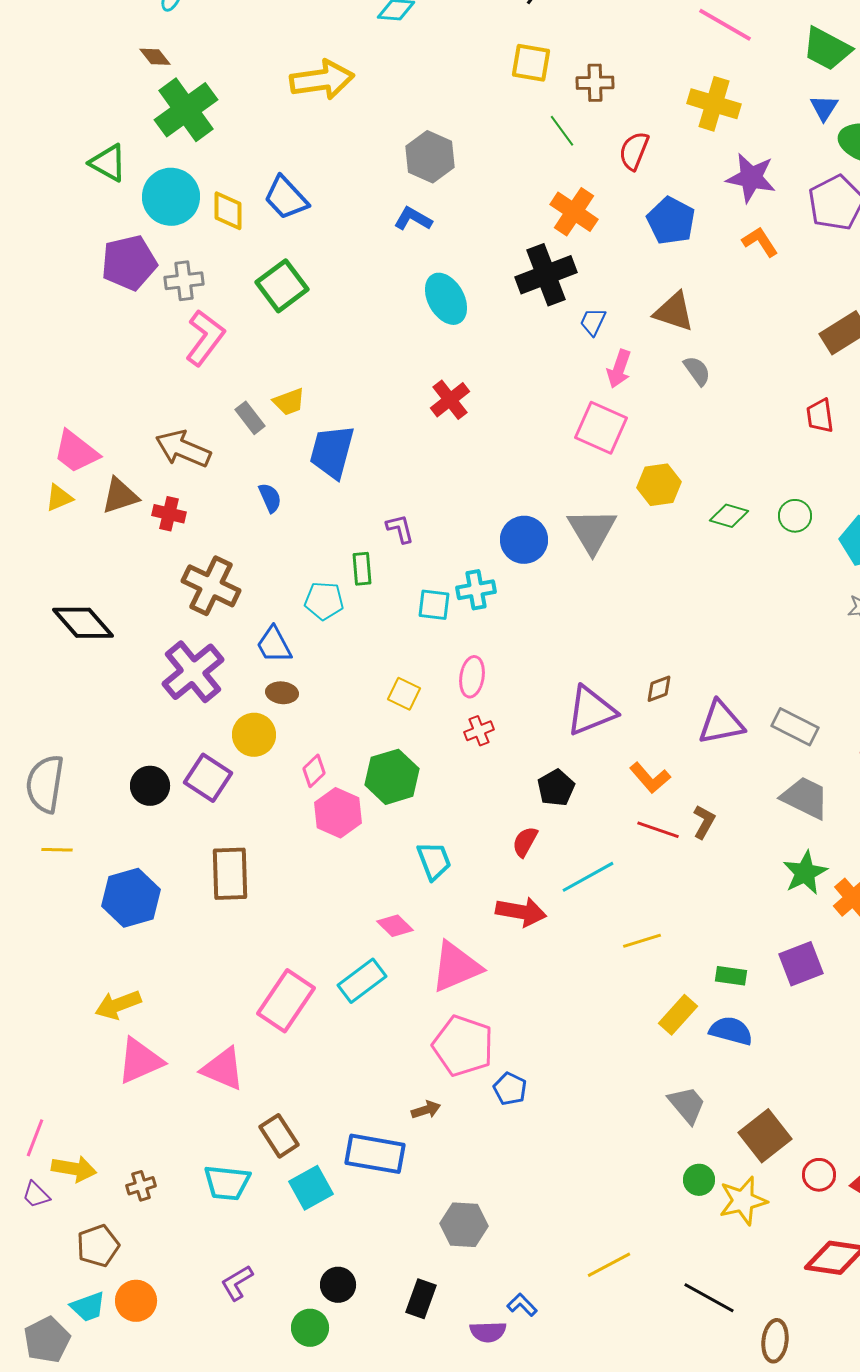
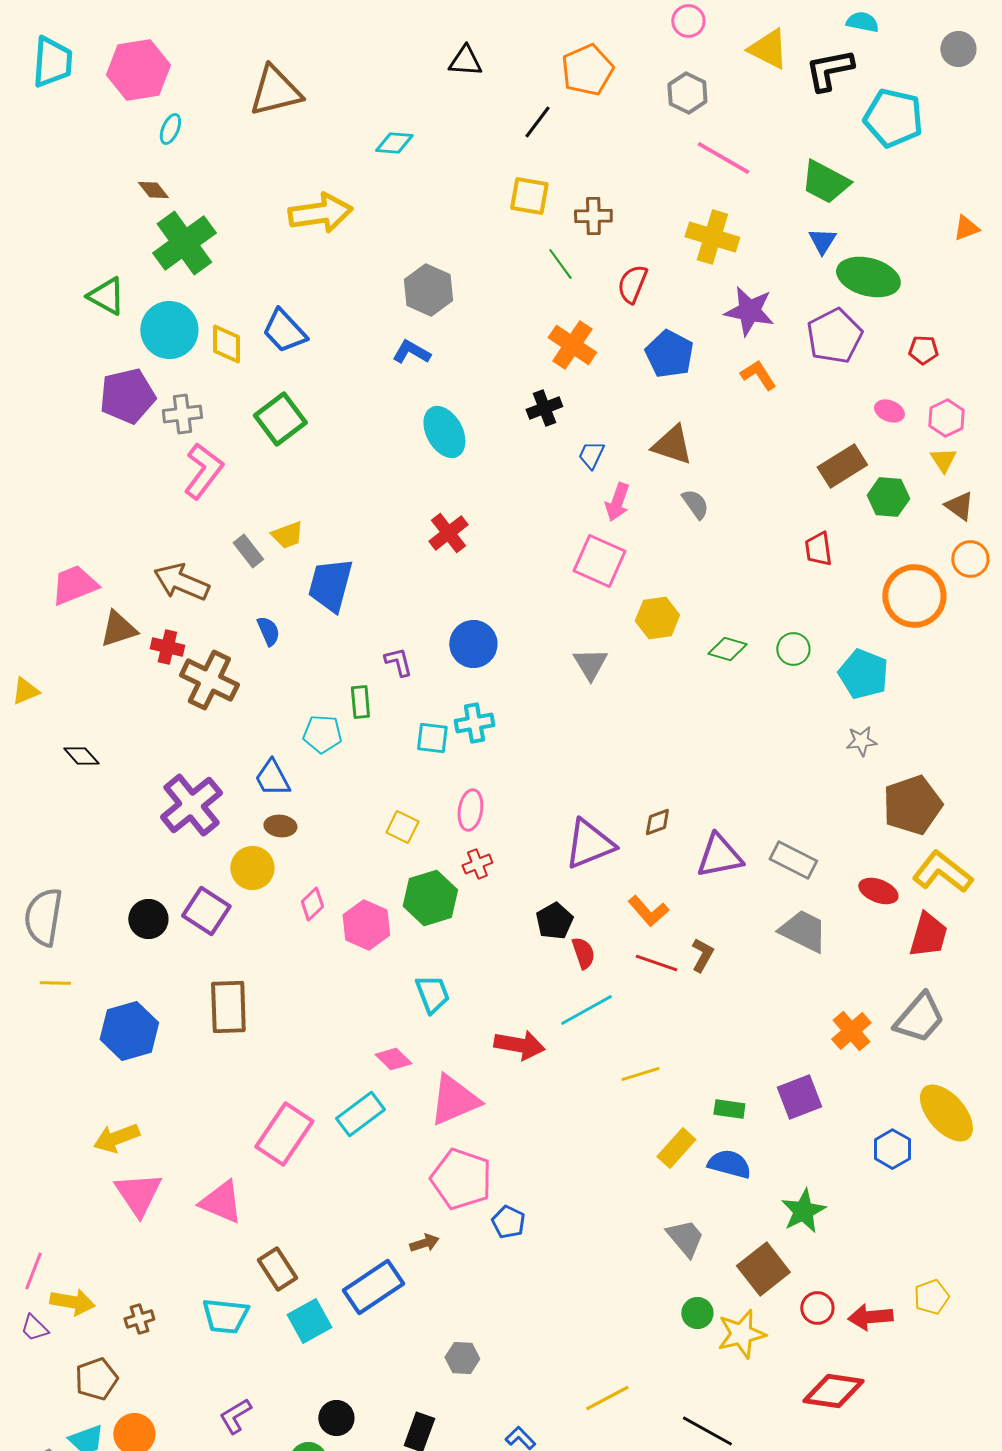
black cross: (546, 275) -> (544, 408), size x0.6
pink trapezoid: (76, 452) -> (74, 585), turned 120
yellow triangle: (59, 498) -> (25, 691), moved
gray triangle: (592, 531) -> (590, 664), size x0.7
blue circle: (524, 540) -> (473, 644), moved
brown cross: (211, 586) -> (209, 680), moved
black diamond: (83, 623) -> (81, 756), size x0.6
green hexagon: (392, 777) -> (430, 898), moved
pink hexagon: (338, 813) -> (366, 925), moved
red semicircle: (525, 842) -> (583, 953), moved, turned 132
green star: (805, 873) -> (803, 1211), moved
pink triangle: (140, 1061) -> (138, 1194), turned -40
blue rectangle: (375, 1154) -> (373, 1287), turned -44
gray hexagon: (464, 1225) -> (462, 1358), size x0.7

